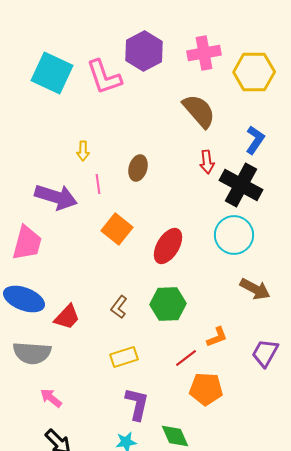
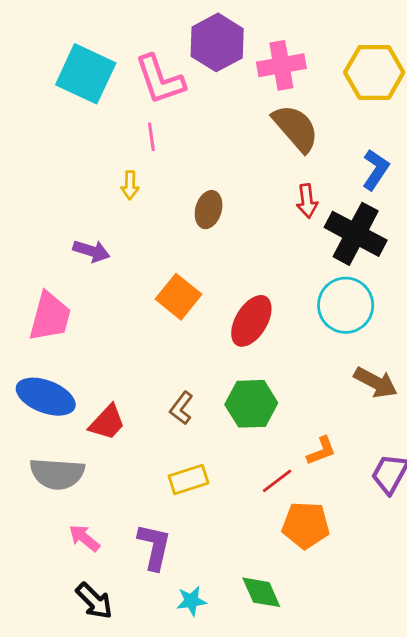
pink cross: (204, 53) -> (281, 65), moved
pink line: (98, 184) -> (151, 137), moved
purple arrow: (56, 197) -> (91, 251), size x0.6
purple L-shape: (137, 404) -> (154, 547), moved

